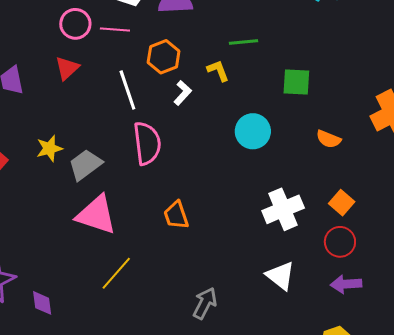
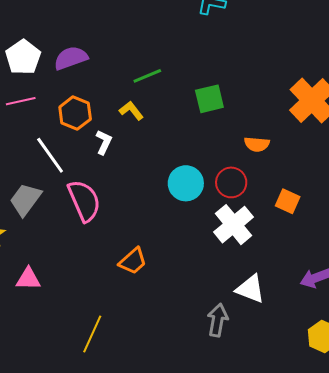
cyan circle: (253, 131) -> (186, 183), moved
gray trapezoid: (85, 165) -> (25, 199), moved
pink triangle: (96, 215) -> (28, 279), moved, size x0.6
orange trapezoid: (176, 215) -> (133, 261), turned -96
red circle: (340, 242) -> (231, 182), moved
gray arrow: (205, 303) -> (218, 320), moved

